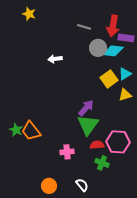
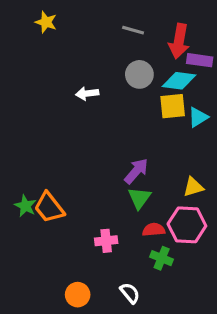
gray line: (84, 27) -> (133, 30), moved
gray circle: (98, 48) -> (139, 74), moved
yellow square: (109, 79) -> (173, 106), moved, turned 30
yellow triangle: (125, 95) -> (193, 187), moved
green triangle: (88, 125) -> (139, 198), size x0.7

